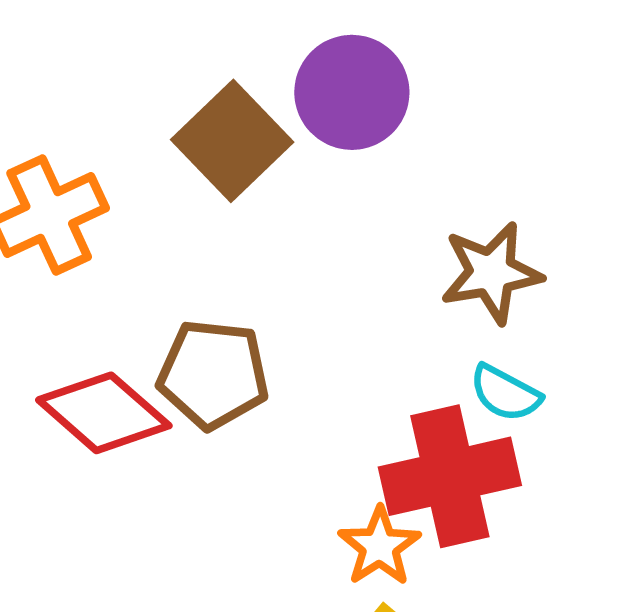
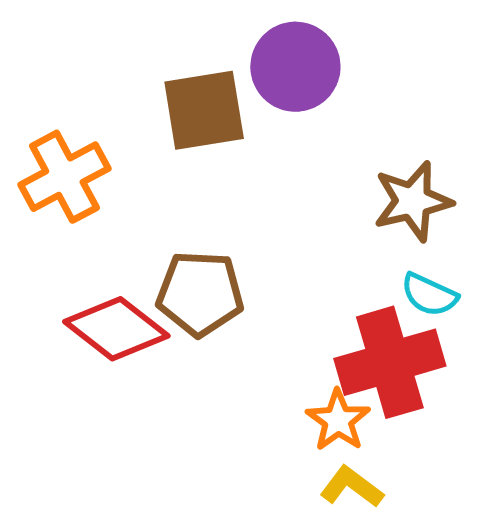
brown square: (232, 141) -> (204, 110), turned 38

